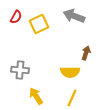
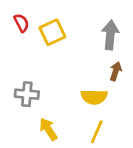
gray arrow: (74, 16) -> (110, 35), moved, turned 75
red semicircle: (16, 17) -> (21, 23), turned -56

